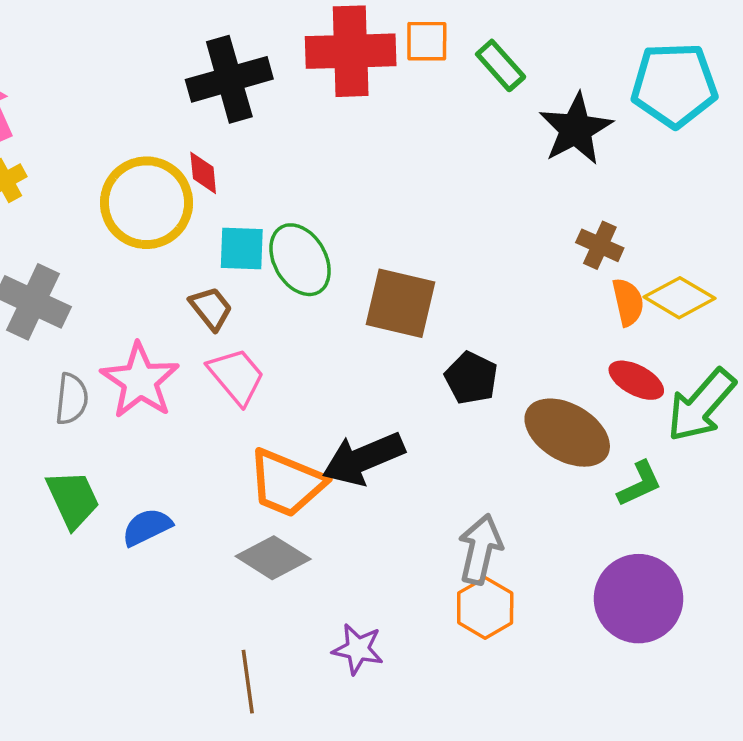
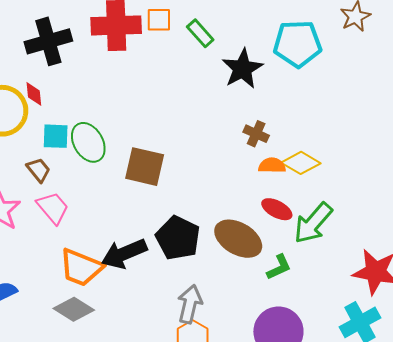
orange semicircle: (628, 302) -> (272, 165), turned -76
black pentagon: (471, 378) -> (178, 238), moved, size x1.5

